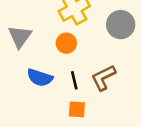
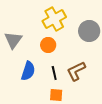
blue semicircle: (40, 78) -> (28, 71), turned -90

